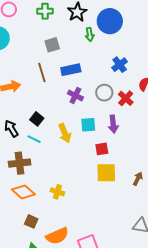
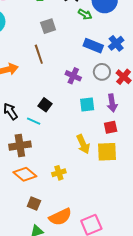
green arrow: (90, 34) -> (85, 14), turned -48
blue rectangle: (71, 70) -> (93, 46), moved, turned 36
black square: (37, 119) -> (45, 105), moved
yellow arrow: (65, 133) -> (83, 144), moved
red square: (102, 149) -> (111, 127), moved
yellow cross: (57, 192) -> (59, 173), turned -32

